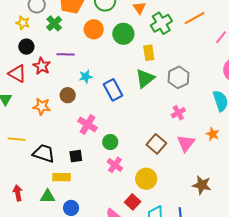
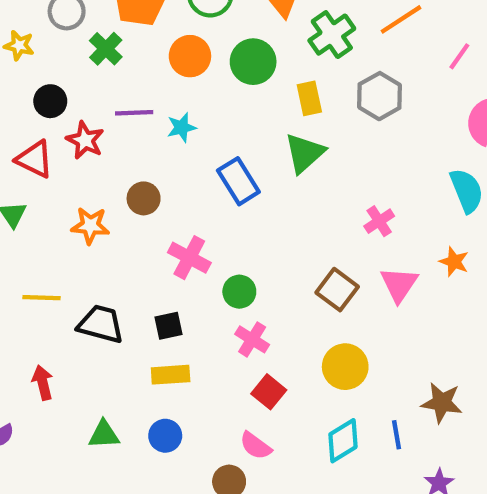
yellow star: (23, 23) -> (19, 45), moved
cyan star: (86, 77) -> (182, 127), moved
gray hexagon: (179, 77) -> (379, 96), moved
yellow rectangle: (61, 177) -> (171, 375), moved
yellow circle: (146, 179) -> (345, 367), moved
brown star: (202, 185) -> (442, 403), moved
red arrow: (18, 193) -> (43, 383), moved
green triangle: (48, 196) -> (104, 435), moved
red square: (133, 202) -> (269, 392), moved

